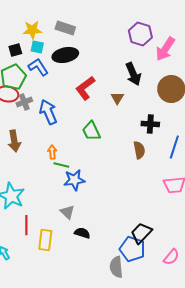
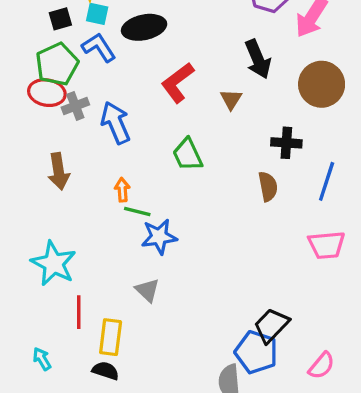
black semicircle: (82, 233) -> (106, 371), moved

